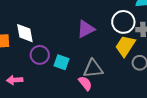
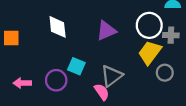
white diamond: (25, 33) -> (58, 27), moved
purple circle: (40, 55) -> (56, 80), moved
gray triangle: (93, 69) -> (112, 76), turned -35

